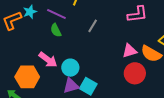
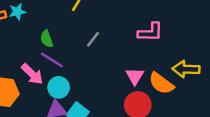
purple line: (56, 14) -> (52, 60), moved
pink triangle: (130, 51) -> (135, 76), turned -49

